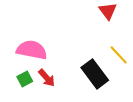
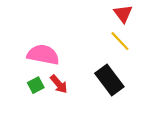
yellow line: (119, 55) -> (120, 41), moved

